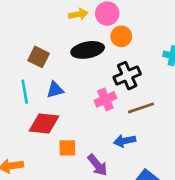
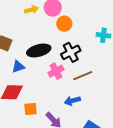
black ellipse: (88, 50) -> (39, 50), moved

